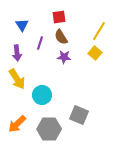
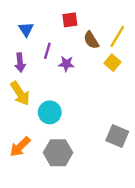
brown semicircle: (61, 37) -> (91, 40), moved
purple star: (64, 57) -> (66, 64), moved
gray square: (79, 115) -> (117, 136), moved

